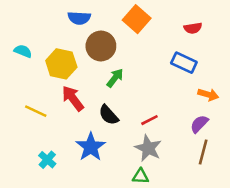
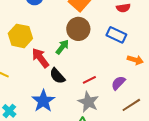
brown circle: (101, 46) -> (78, 29), moved
red arrow: (73, 98) -> (40, 58), moved
purple semicircle: (199, 124) -> (118, 83), moved
brown line: (203, 152) -> (131, 105), turned 42

